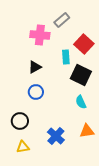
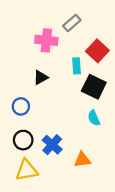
blue circle: (36, 92) -> (21, 106), moved
orange triangle: (87, 131) -> (82, 160), moved
blue cross: (56, 136) -> (52, 145), moved
yellow triangle: (23, 147) -> (27, 170), size x1.5

